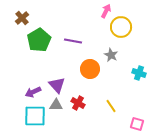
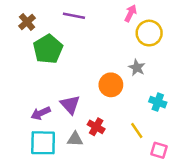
purple line: (73, 41) -> (74, 16), moved
cyan cross: (139, 73) -> (158, 102), moved
gray triangle: (56, 105) -> (75, 139), moved
pink square: (137, 124) -> (159, 150), moved

